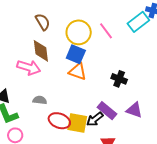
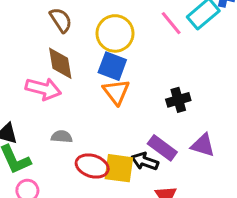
pink line: (106, 31) -> (171, 23), moved
orange triangle: (78, 72) -> (116, 92), turned 36
black cross: (119, 79) -> (178, 100), turned -35
black arrow: (95, 119) -> (145, 161), turned 60

